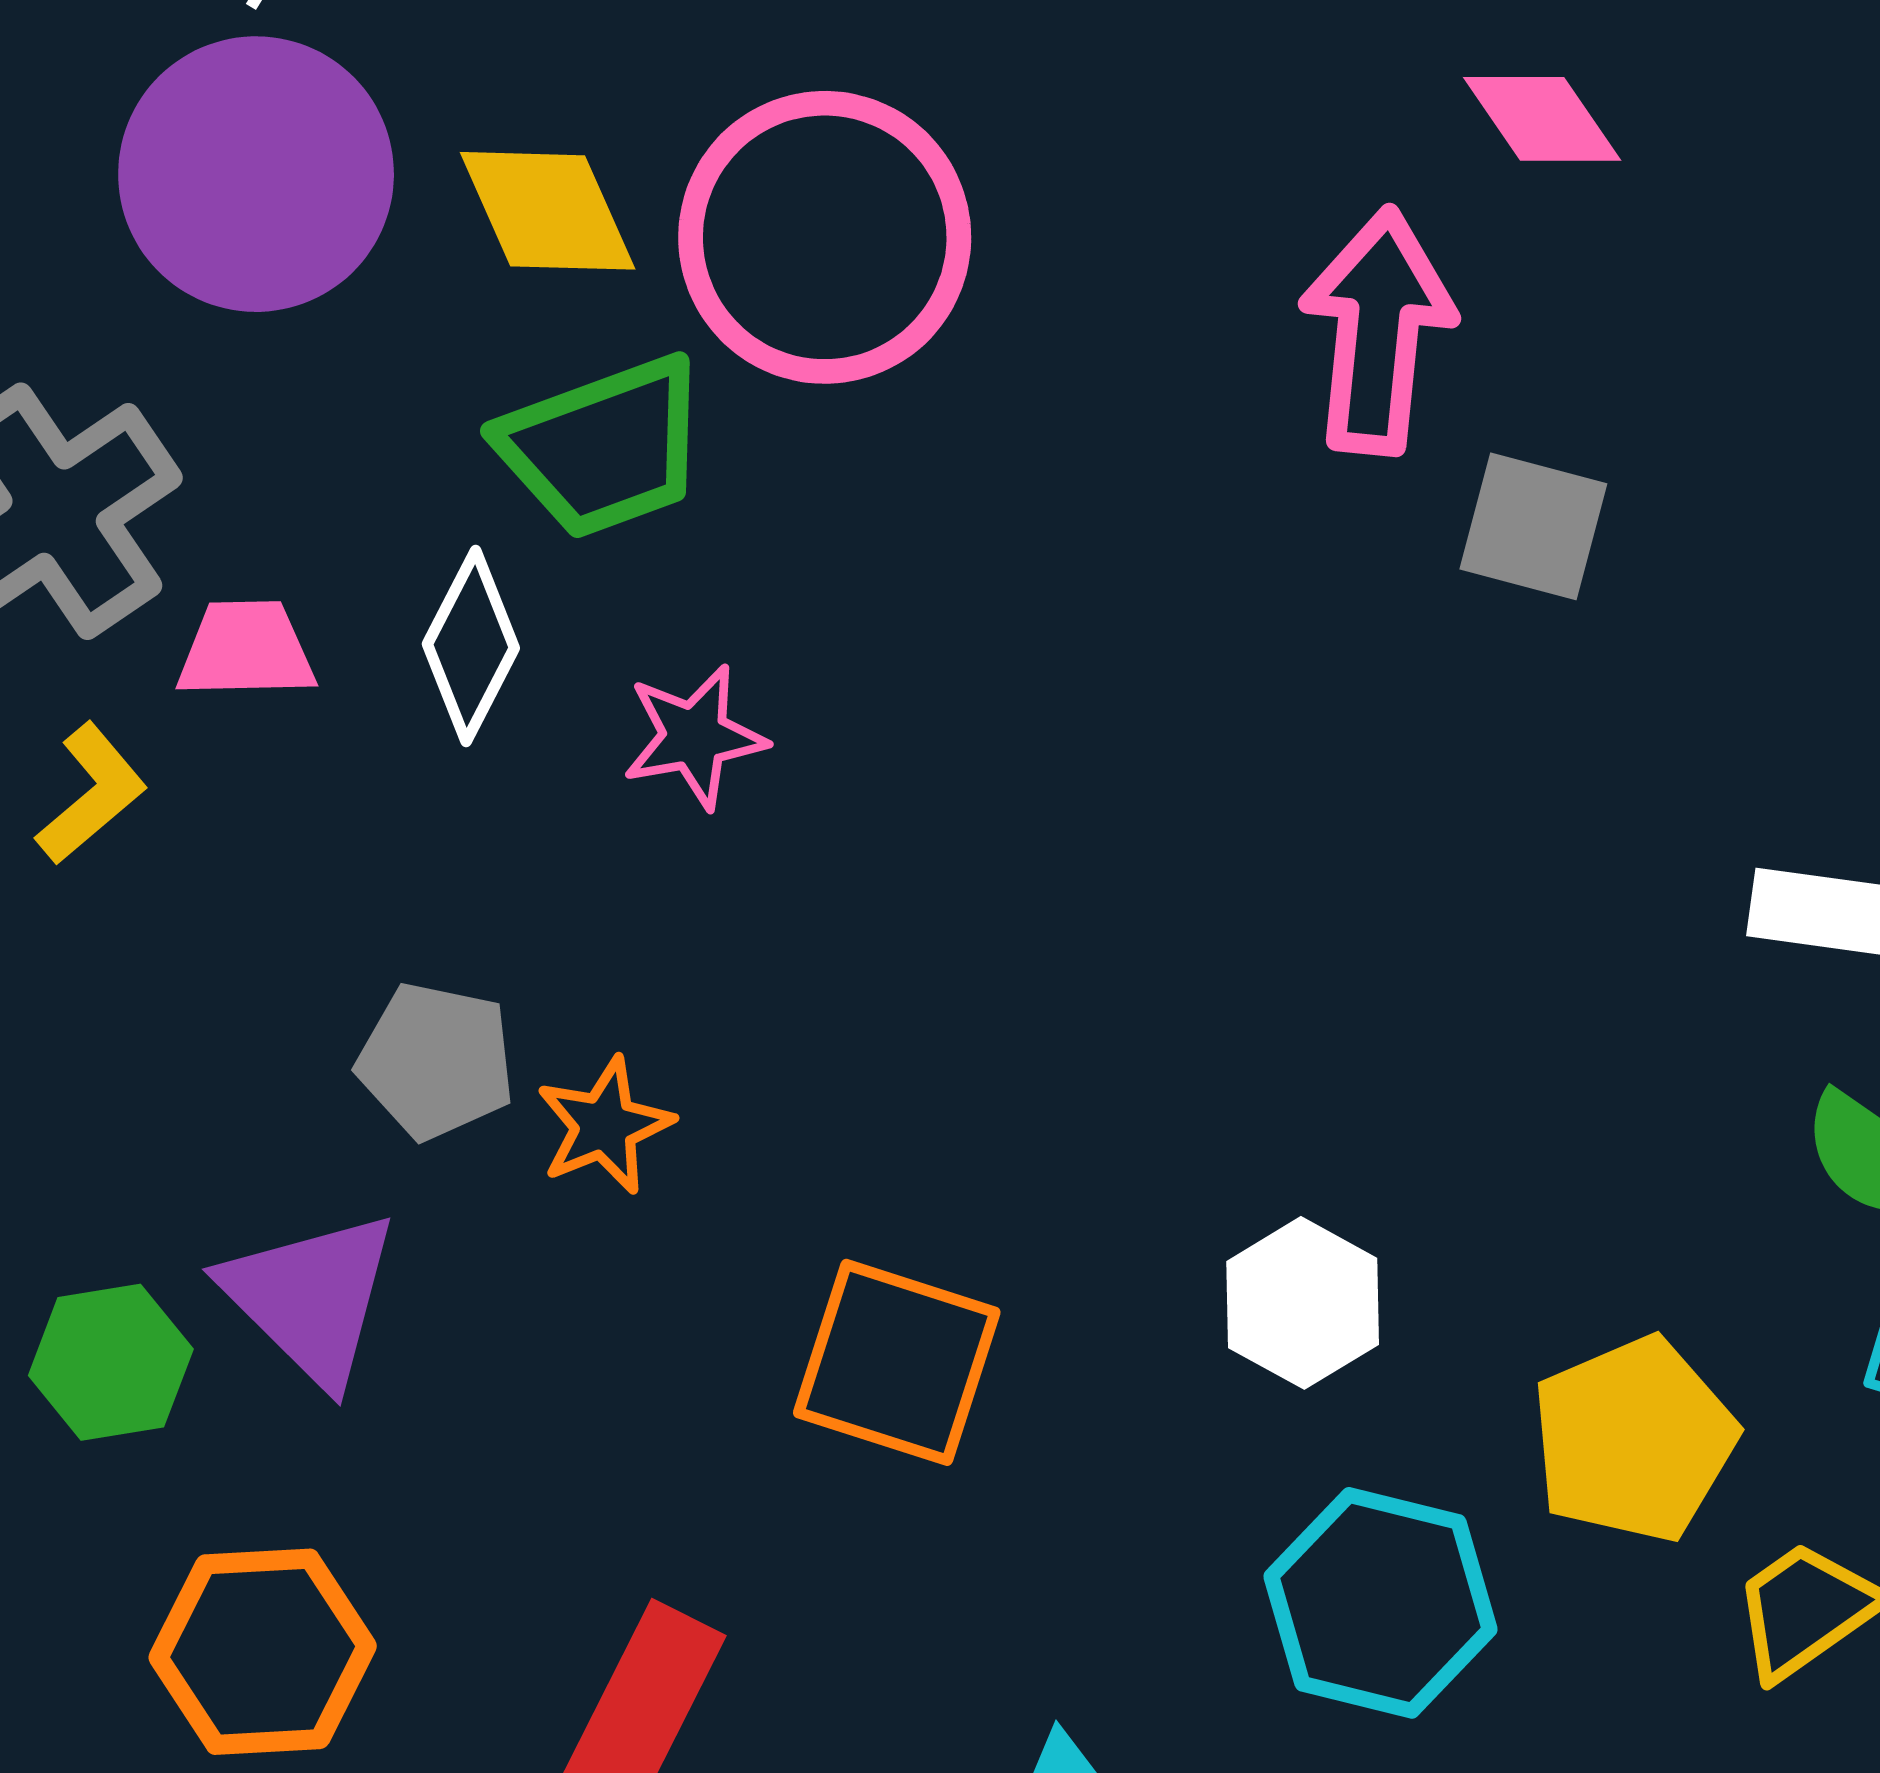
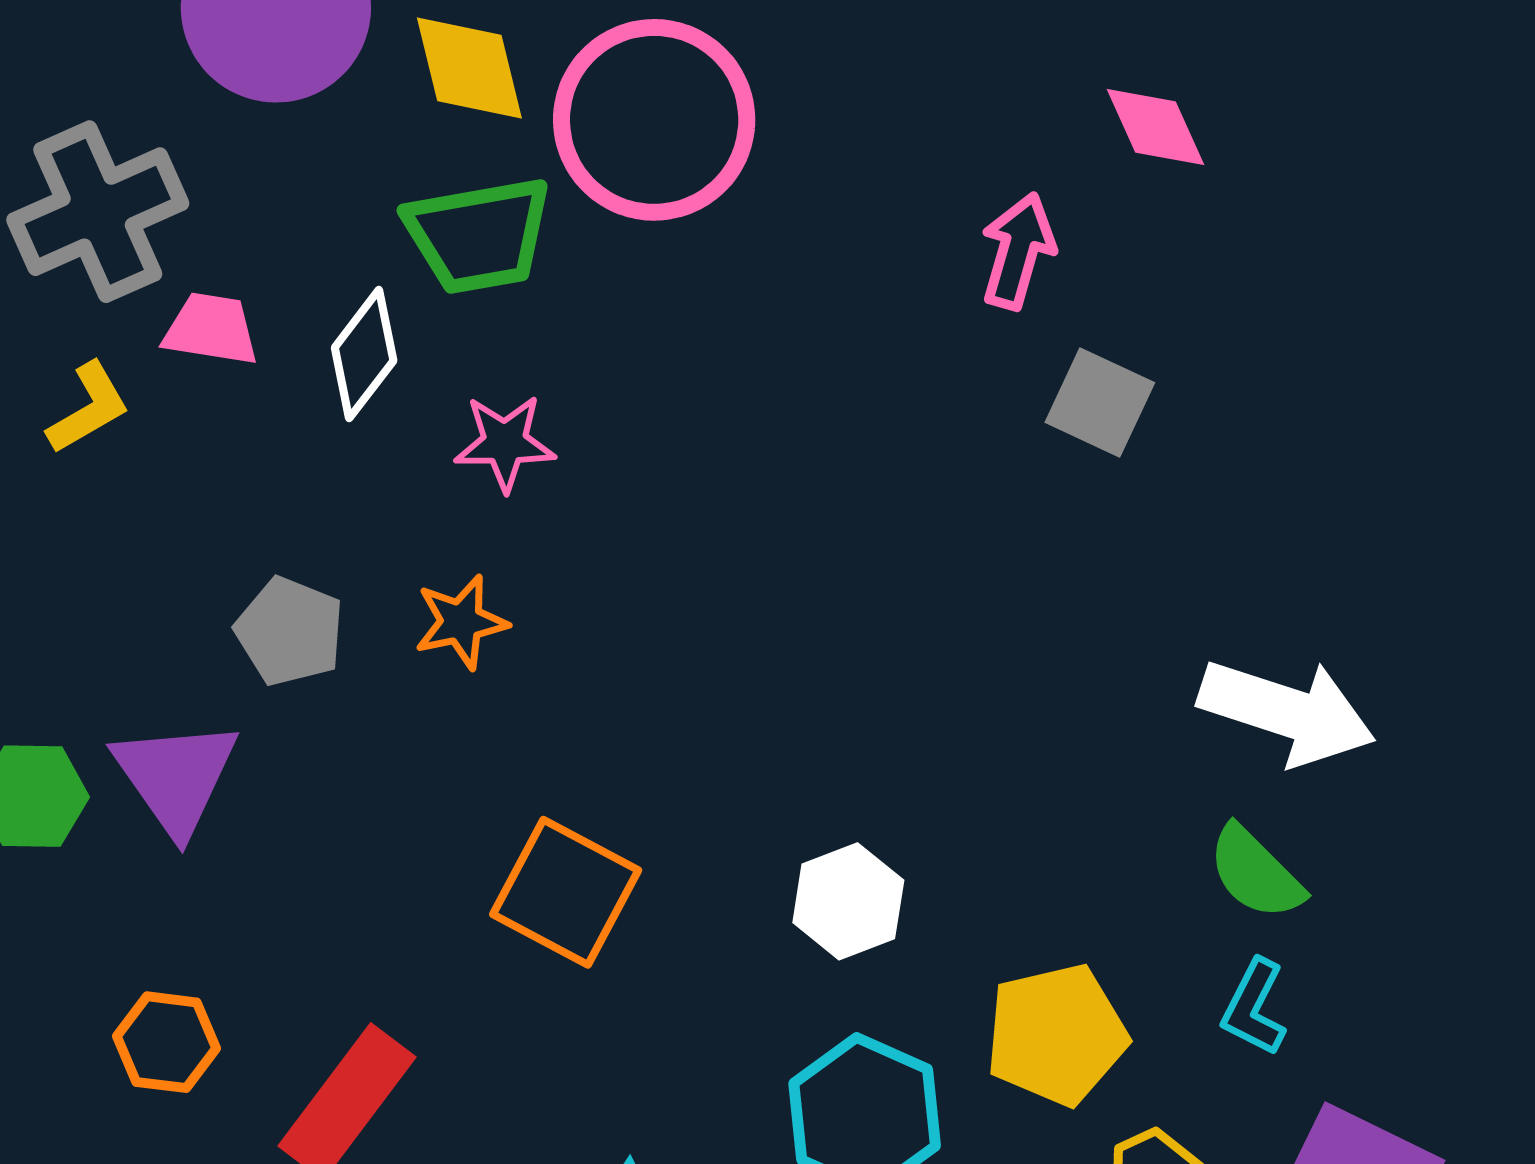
pink arrow: (1378, 331) -> (1018, 251), size x0.7
orange star: (604, 1126) -> (461, 622), moved
orange hexagon: (263, 1652) -> (167, 1042), moved, size x0.7

